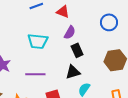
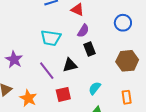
black triangle: (73, 72) -> (70, 65), moved
purple line: (35, 74) -> (47, 71), turned 48

